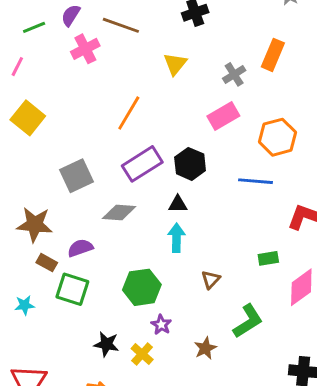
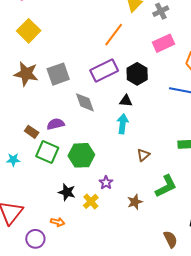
gray cross: (234, 74) -> (161, 11), moved
orange line: (129, 113) -> (114, 35), moved
gray diamond: (119, 212) -> (85, 102), turned 60
brown star: (35, 225) -> (26, 74), moved
green hexagon: (142, 287) -> (81, 155), moved

